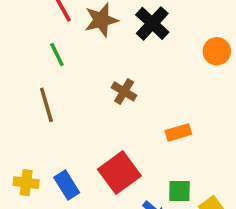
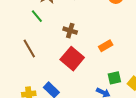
green line: (57, 55) -> (37, 16), moved
red square: (119, 173) -> (72, 59), moved

